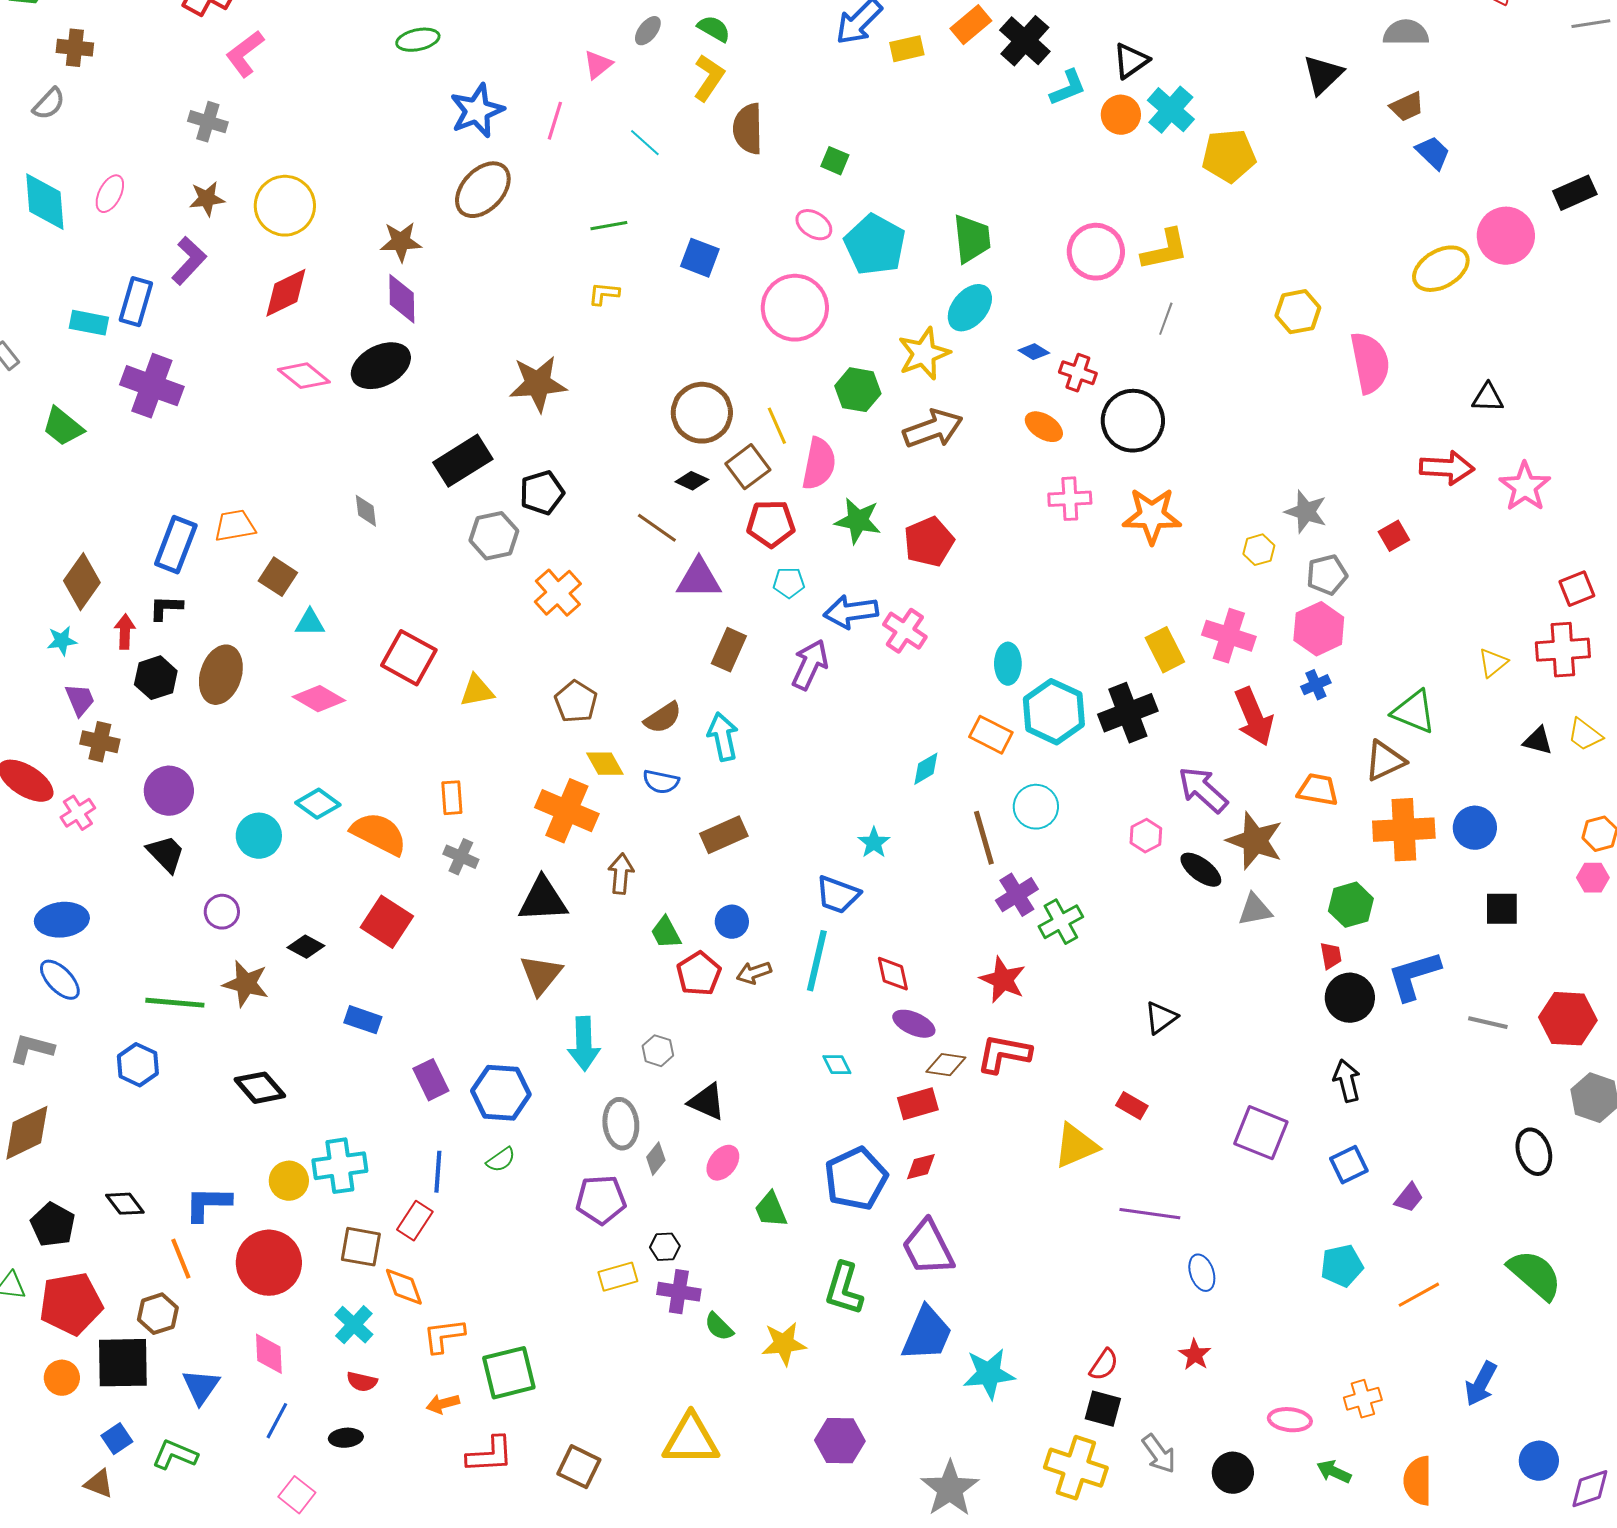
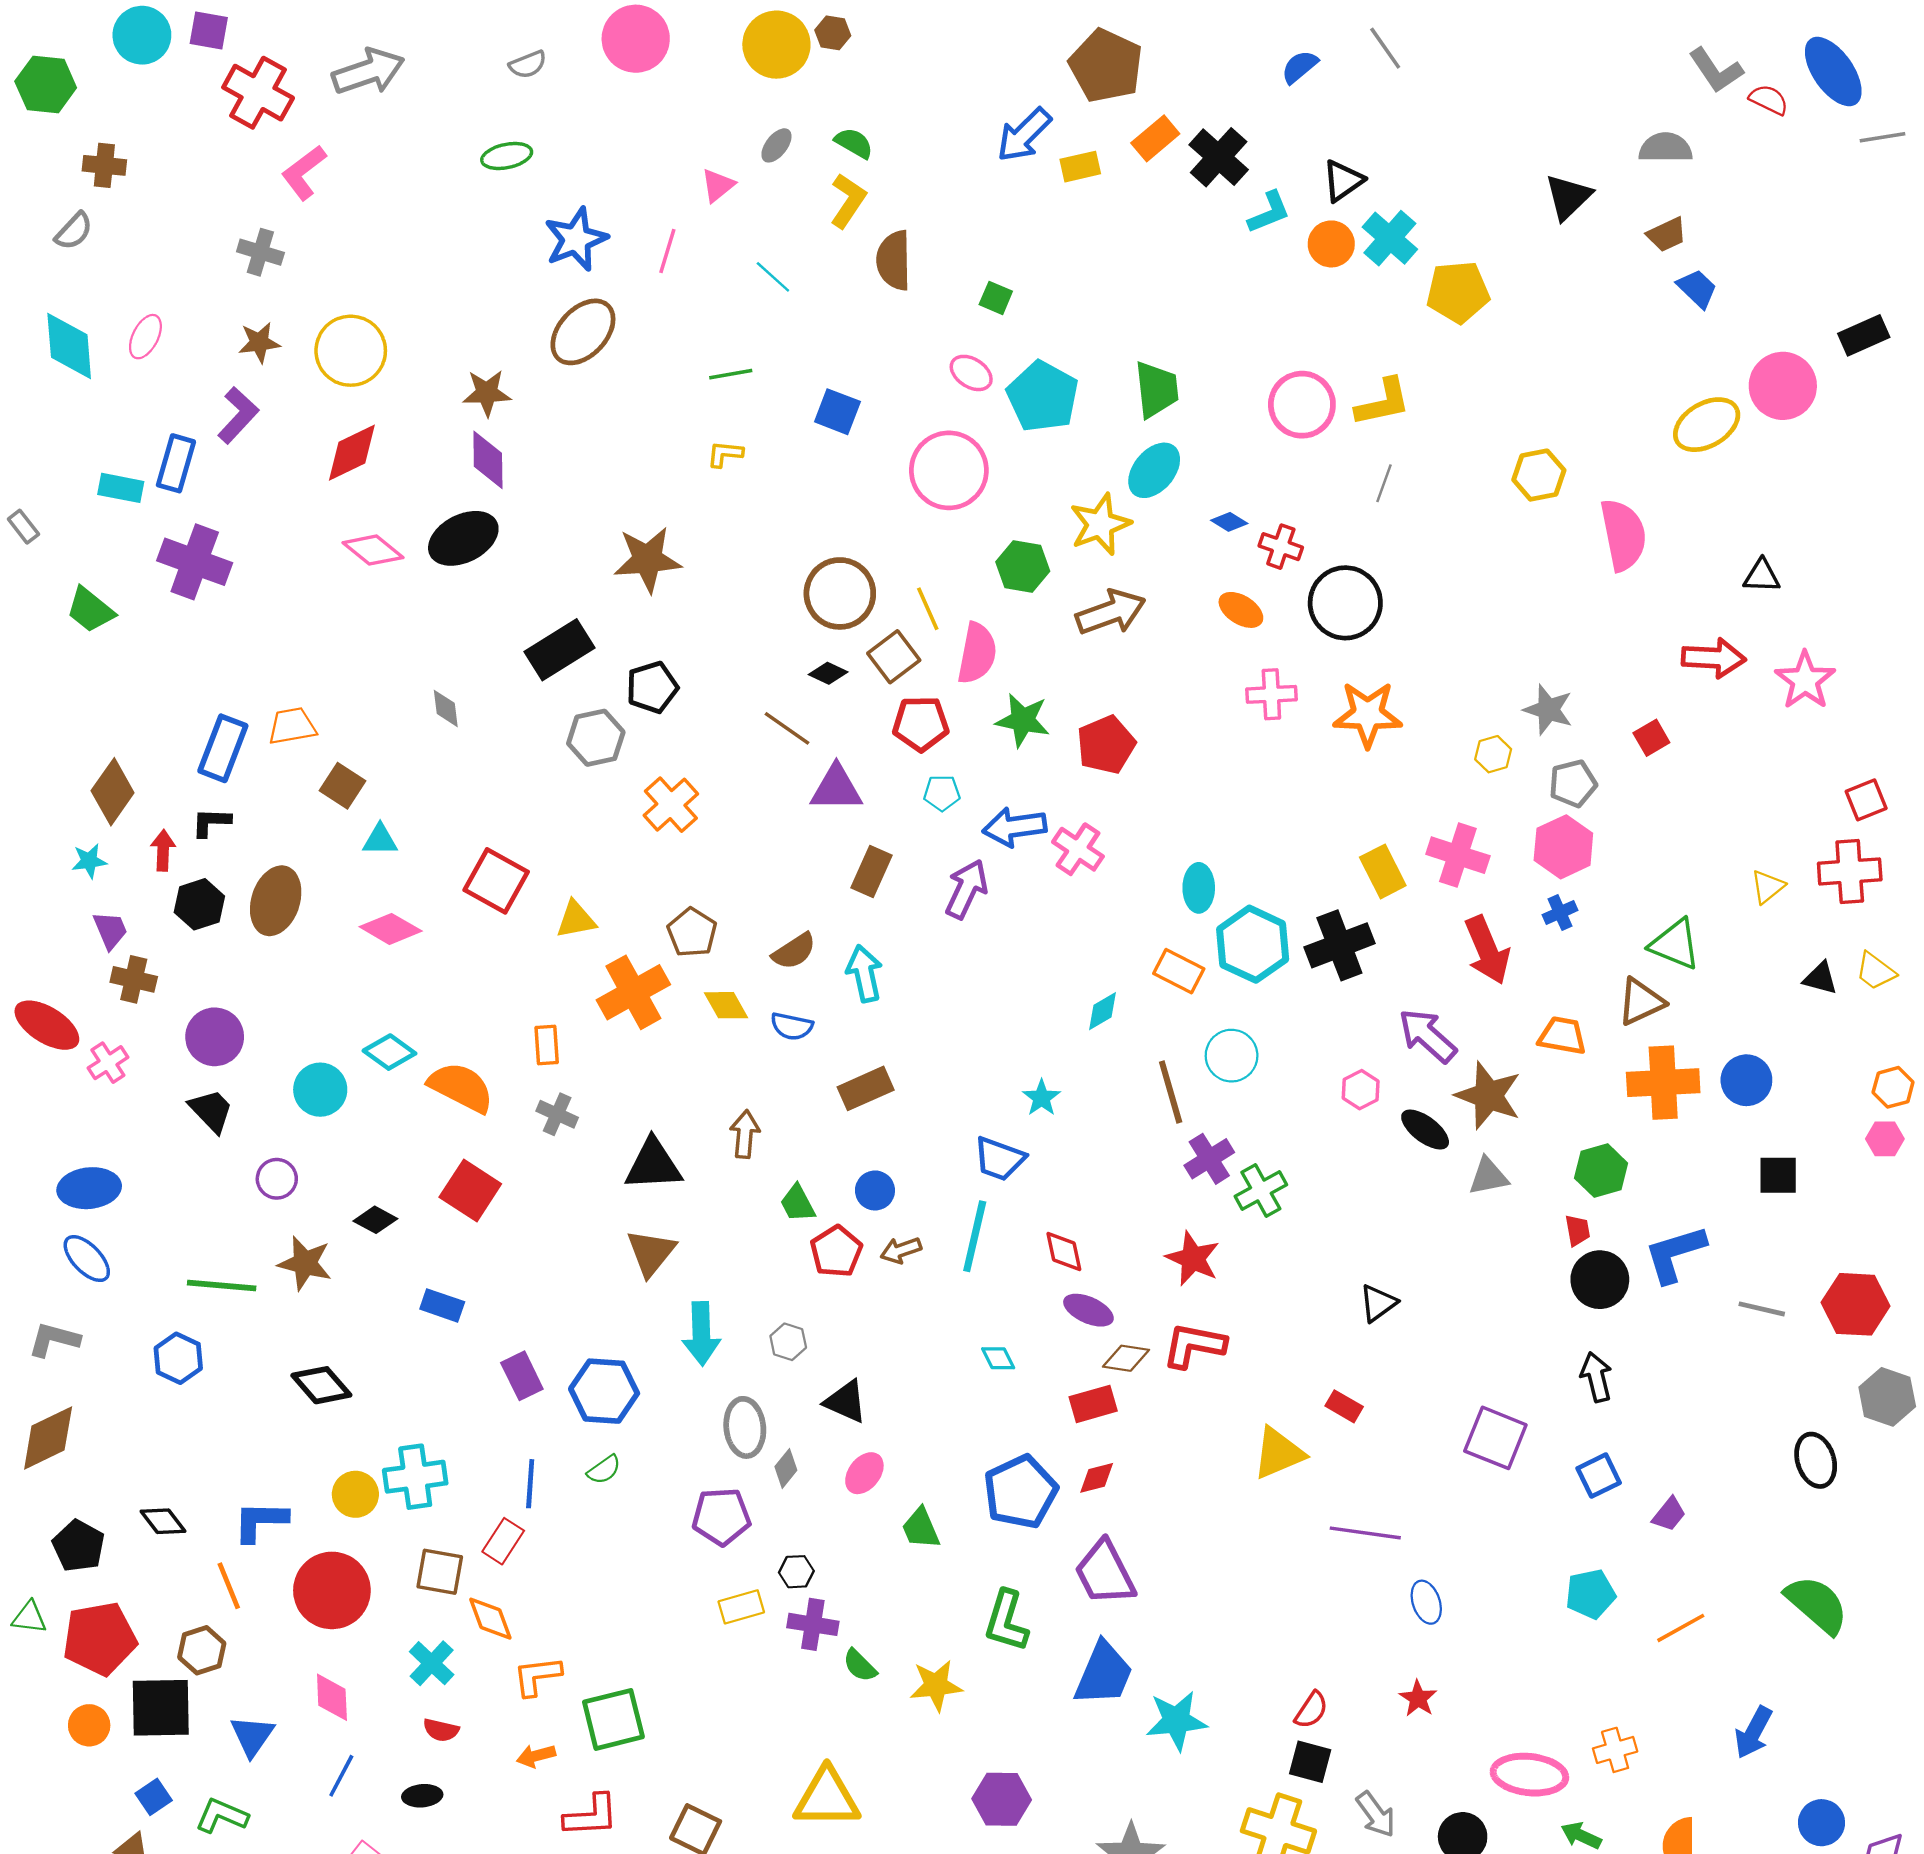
orange cross: (567, 811) -> (633, 992), moved, turned 38
pink ellipse: (1290, 1420) -> (1529, 1775), size x1.5

